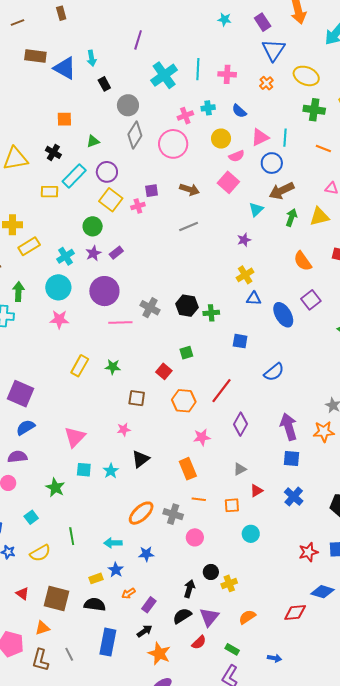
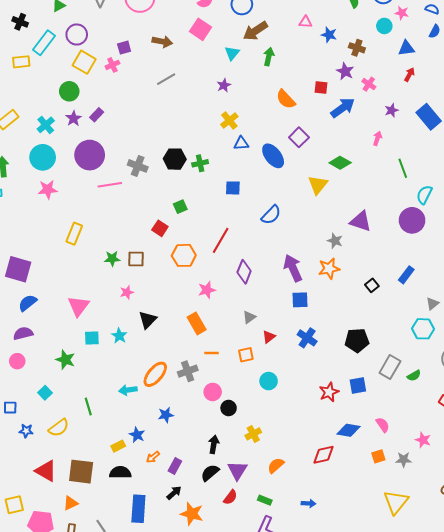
yellow triangle: (319, 217) -> (318, 185), moved, turned -30
green star: (113, 367) -> (112, 259), moved
gray cross: (173, 514) -> (188, 371), turned -30
cyan arrow: (113, 543) -> (128, 390), moved
black circle: (211, 572) -> (229, 408), moved
red triangle: (22, 594) -> (46, 471), size x1.6

